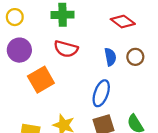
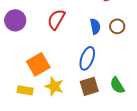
red semicircle: (66, 49) -> (56, 19), turned 105
orange square: (41, 80) -> (38, 64), moved

